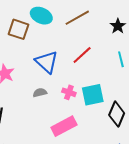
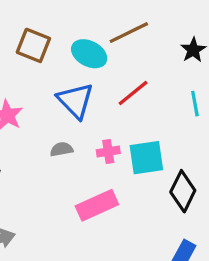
cyan ellipse: (41, 16) -> (89, 54), moved
pink cross: (69, 92) -> (108, 152), turned -32

